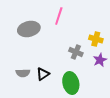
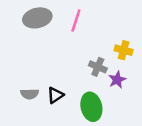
gray ellipse: (29, 29) -> (37, 18), moved
purple star: (100, 60) -> (117, 80), moved

